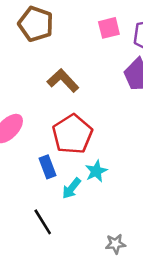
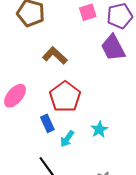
cyan star: (96, 171) -> (99, 129), moved

